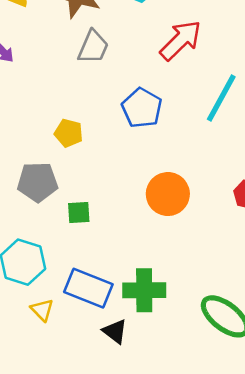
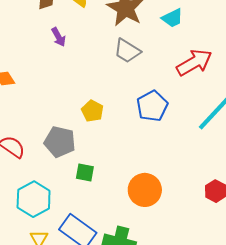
gray trapezoid: (93, 47) -> (127, 51), turned 84
orange circle: (168, 194) -> (145, 190), moved

